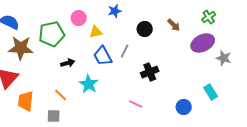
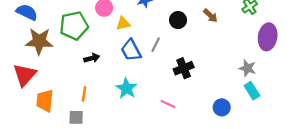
purple ellipse: (203, 43) -> (268, 37), moved, turned -55
gray star: (224, 58) -> (247, 68), moved
cyan star: (89, 84) -> (127, 88), moved
orange line: (61, 95) -> (84, 94), turned 56

